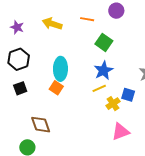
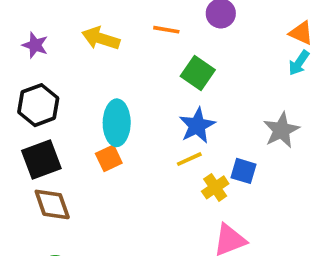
black square: (20, 88) -> (41, 159), size x1.5
orange square: (56, 88) -> (109, 158), turned 32
brown diamond: (41, 125) -> (52, 204), moved

